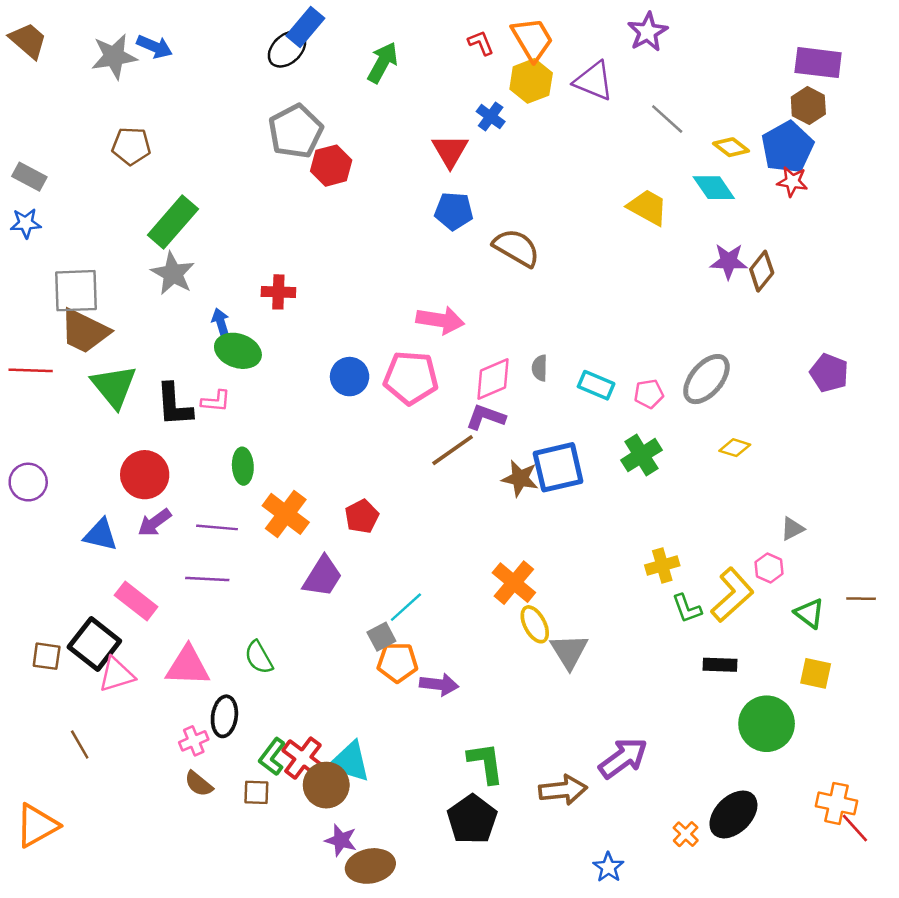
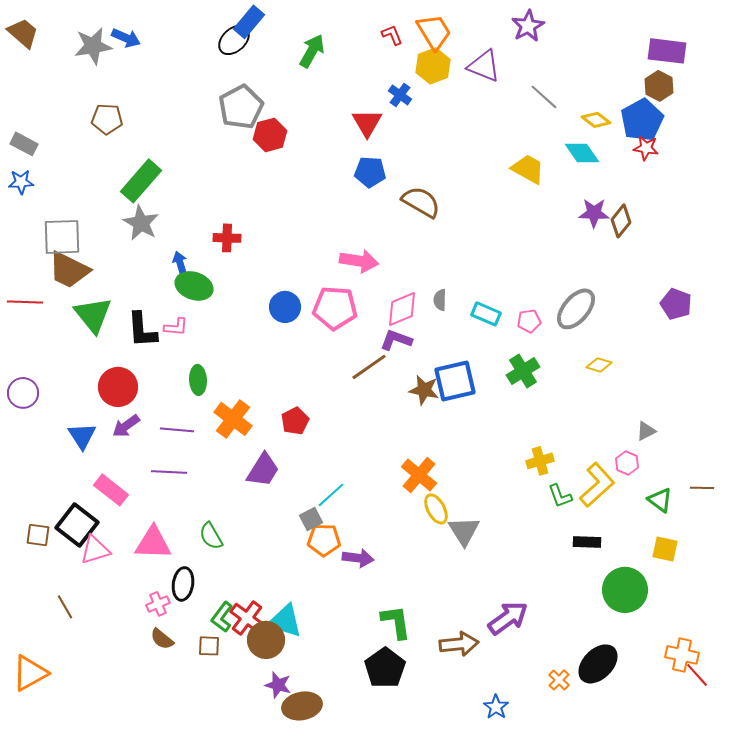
blue triangle: (101, 535) -> (82, 436), turned 44

